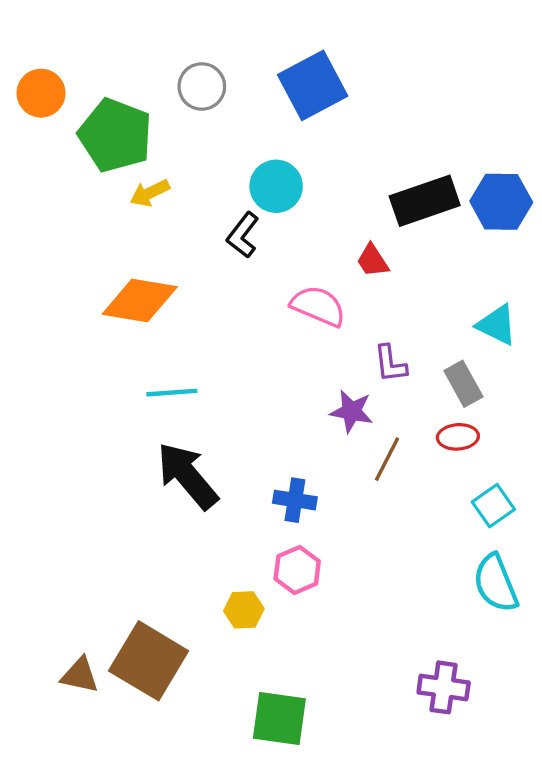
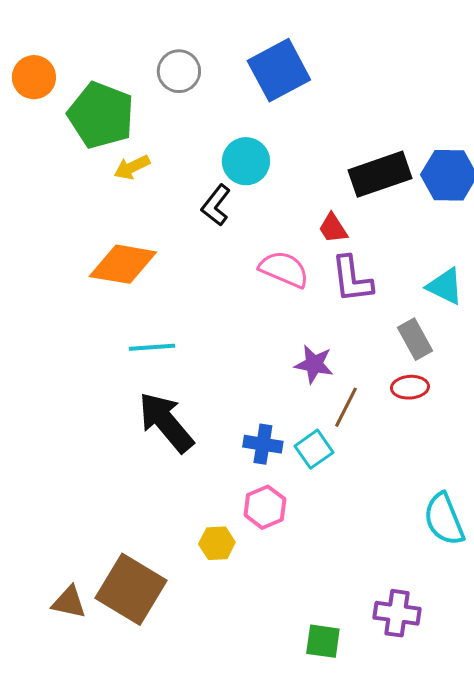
purple L-shape: (390, 364) -> (352, 279), moved, size x1.4
cyan square: (493, 506) -> (314, 449), moved
green square: (279, 719) -> (323, 641), moved, size x0.7

